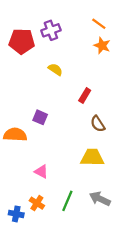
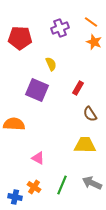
purple cross: (51, 30) -> (60, 28), moved
yellow semicircle: (55, 69) -> (51, 64), turned 32
purple square: (40, 117) -> (37, 90), moved, size x1.6

